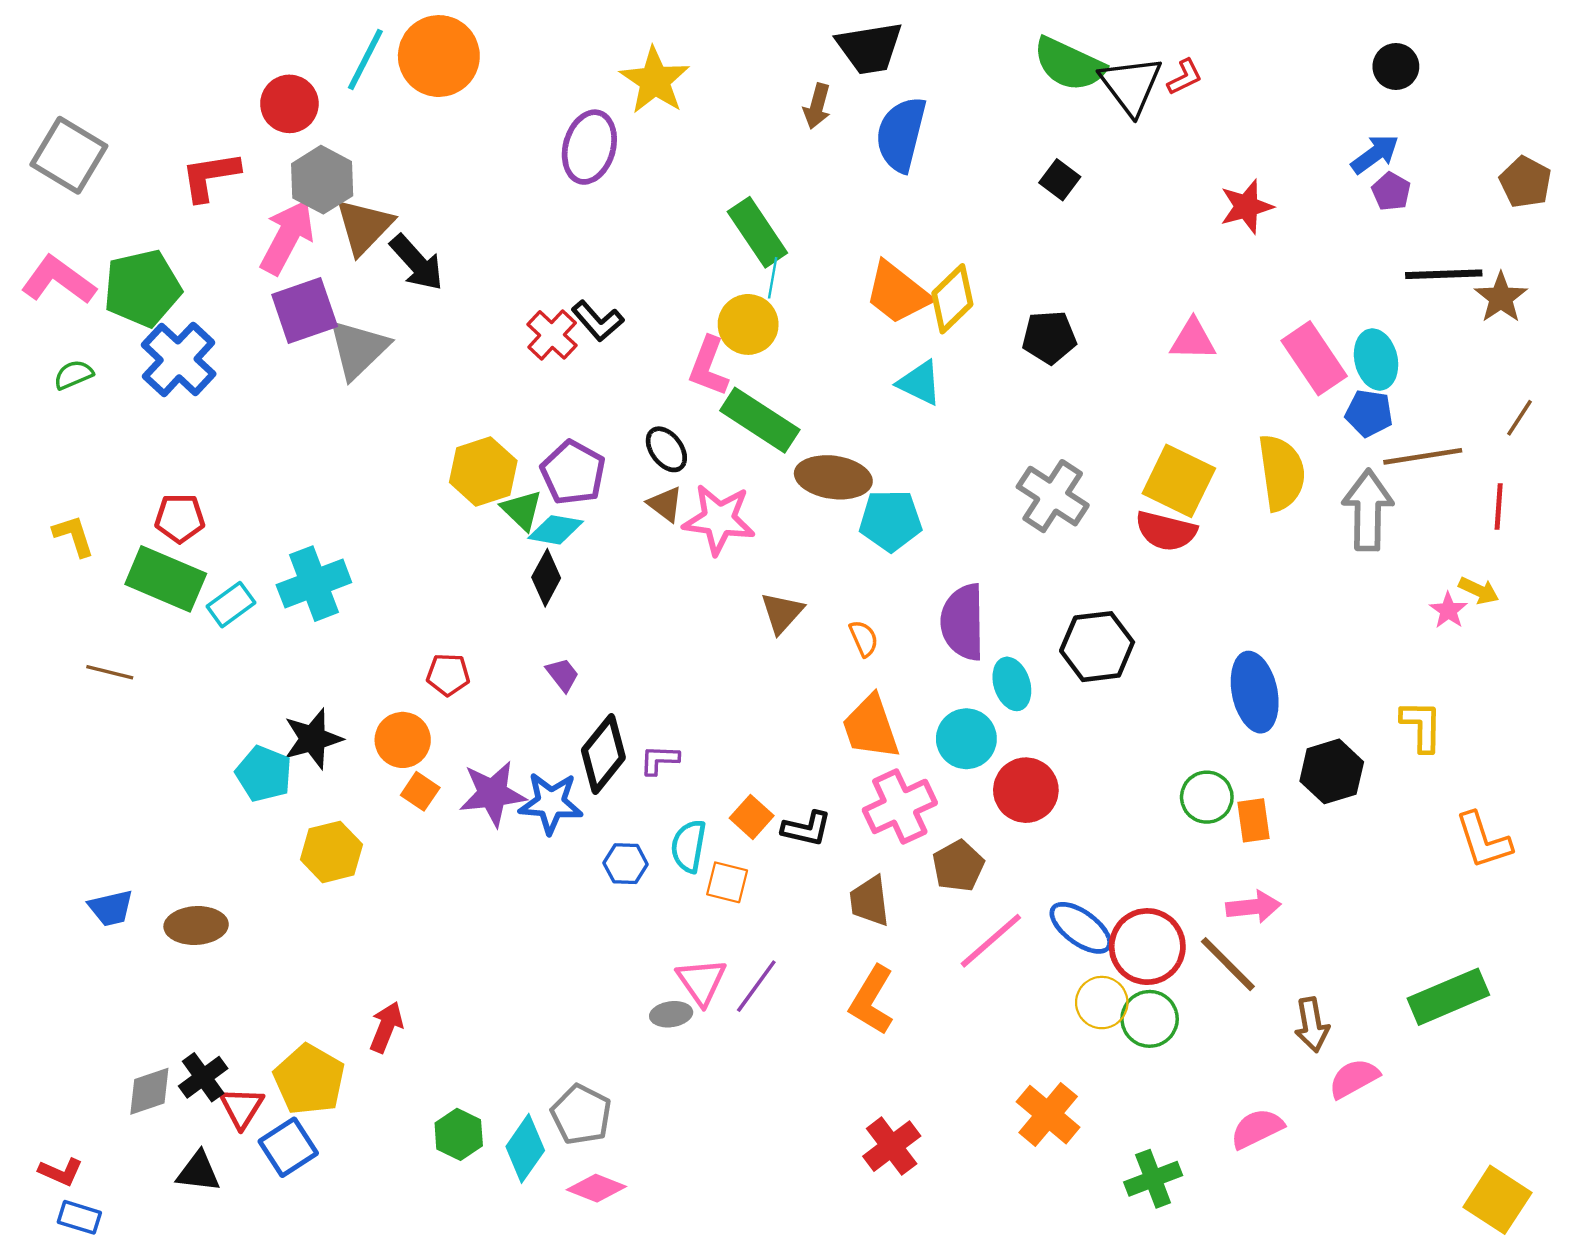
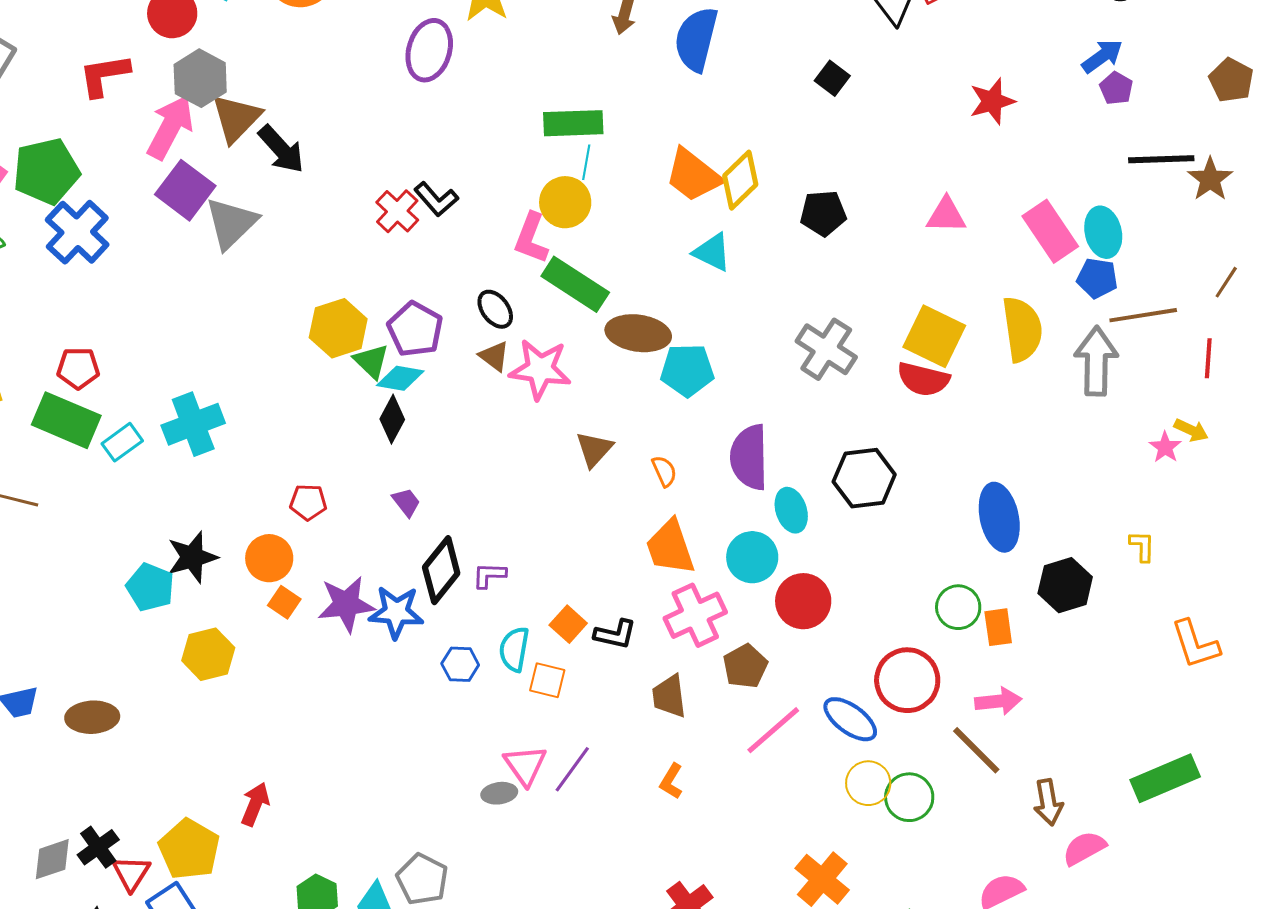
green rectangle: (757, 232) -> (573, 123), turned -58
purple square: (305, 310) -> (185, 190), turned -34
yellow L-shape: (1422, 726) -> (1142, 546), size x0.7
red circle: (1147, 947) -> (907, 680), moved
orange L-shape: (872, 1000) -> (671, 781), size x0.6

